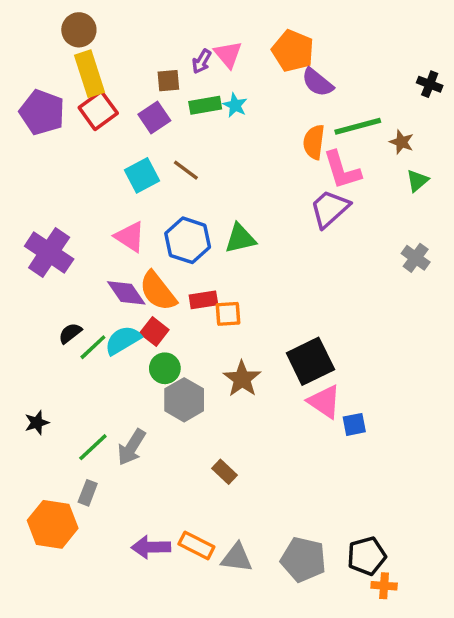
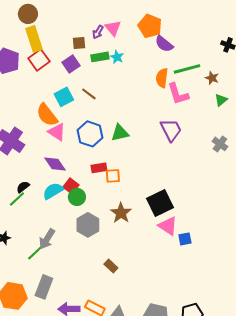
purple trapezoid: (330, 209) -> (171, 130), moved, turned 105
orange semicircle: (158, 291) -> (47, 115), moved
green line: (93, 347) -> (17, 199), moved
green circle: (165, 368) -> (77, 197), moved
gray arrow: (132, 447) -> (47, 239), moved
gray rectangle: (88, 493) -> (44, 287), moved, size x1.6

